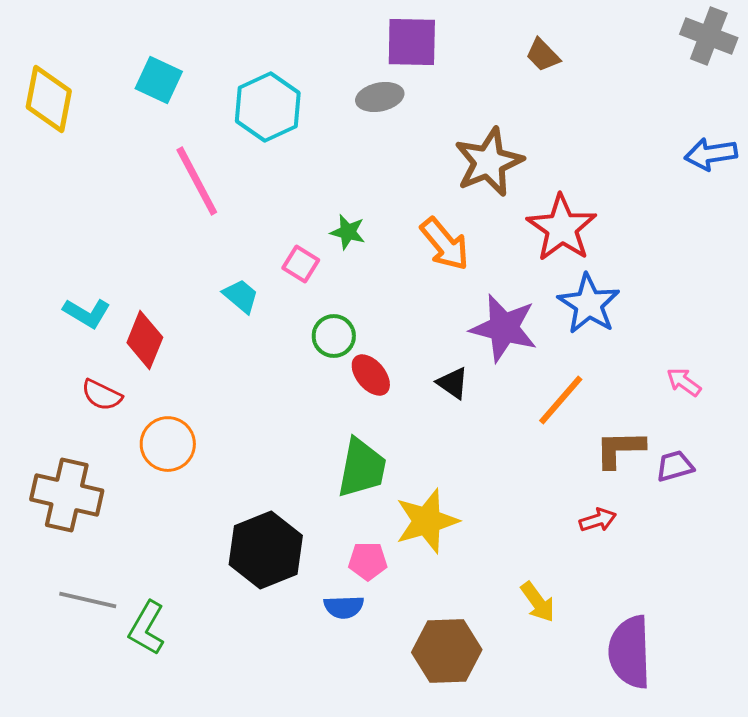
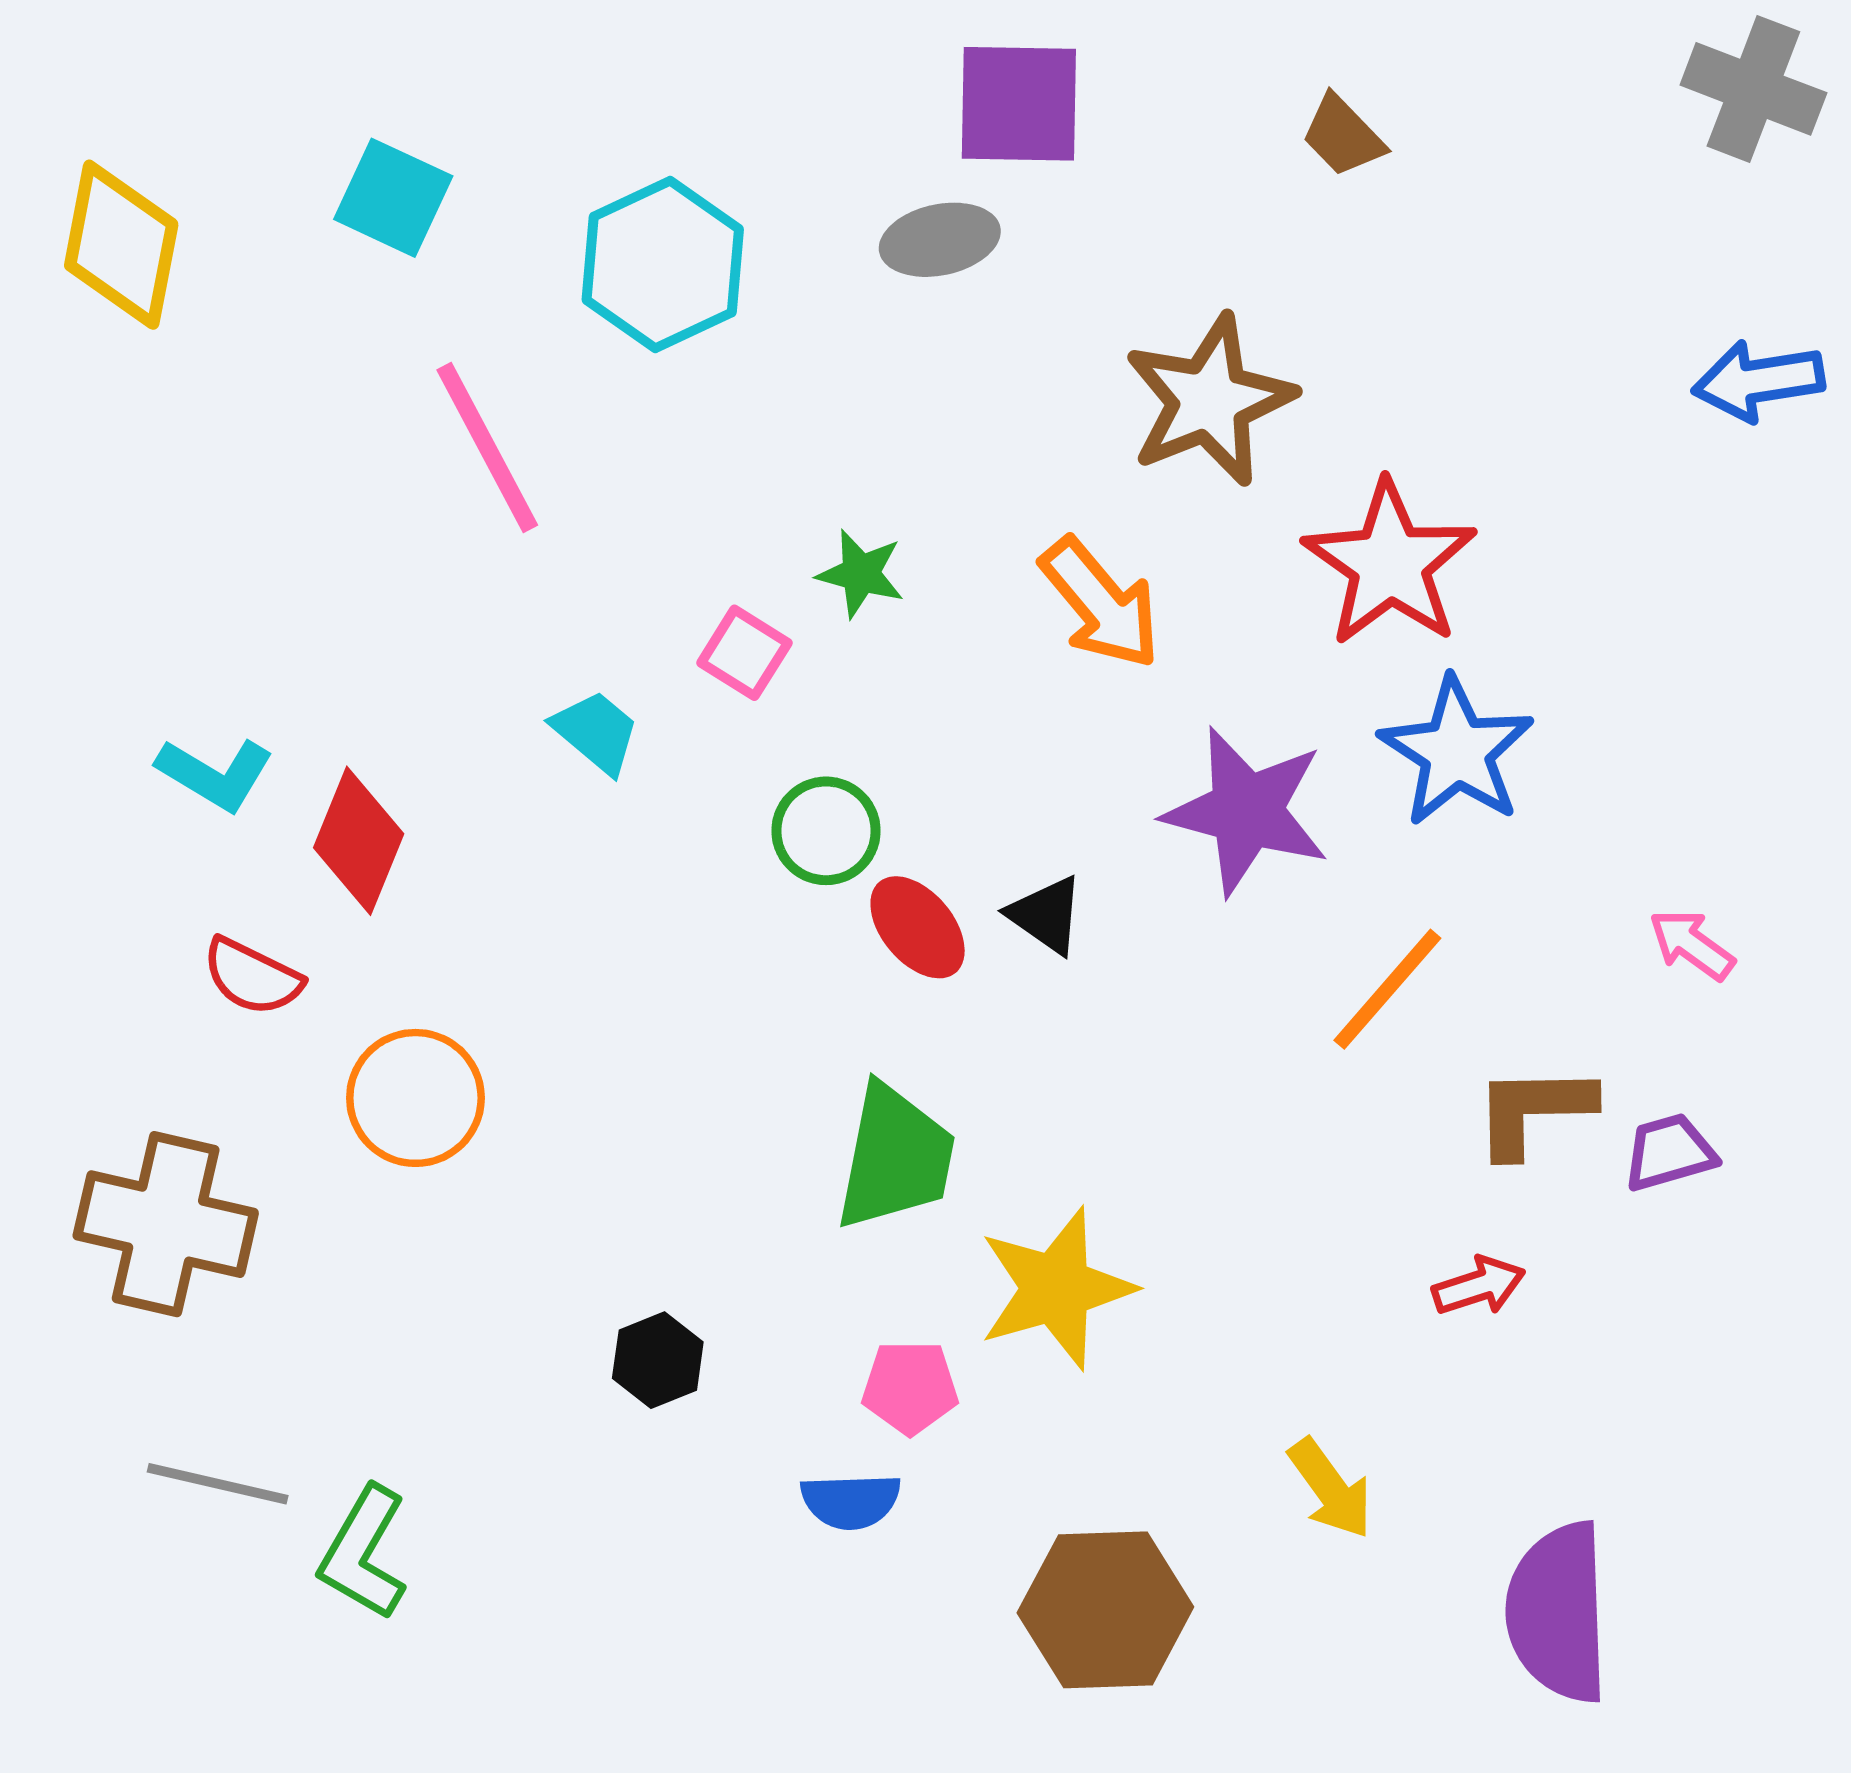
black triangle: (453, 383) -> (1046, 915), moved
black hexagon: (266, 550) -> (658, 1360), size x0.5

